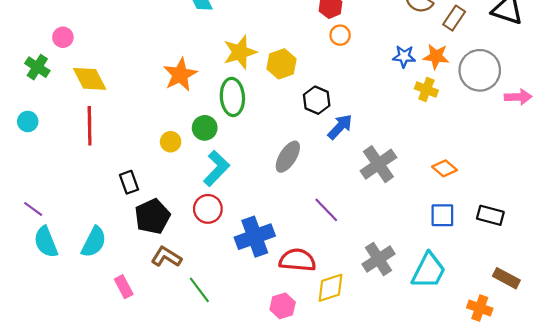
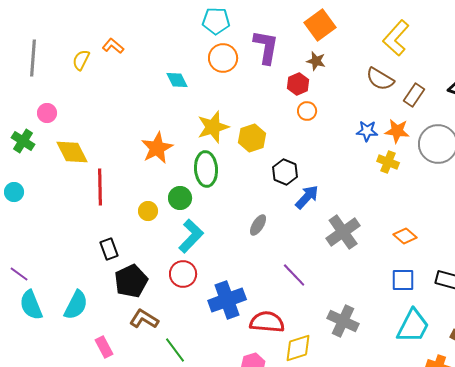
red line: (90, 126) -> (100, 187), moved
gray ellipse: (288, 157) -> (258, 225), size x0.7
gray cross: (378, 259) -> (343, 321), turned -32
cyan trapezoid: (429, 271) -> (413, 326), moved

